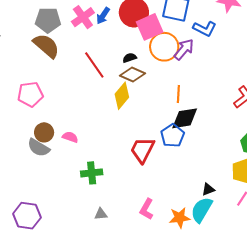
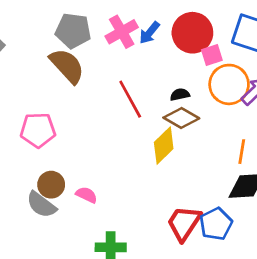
pink square: (150, 27) -> (212, 55), size x0.6
blue pentagon: (172, 136) -> (216, 224), moved

